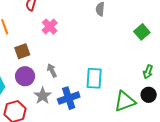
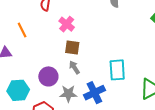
brown square: (22, 51) -> (72, 47), moved, turned 35
gray star: (43, 96) -> (68, 94), turned -30

